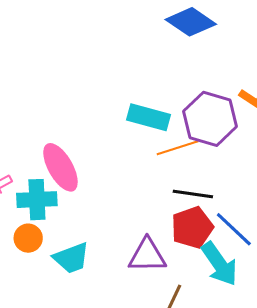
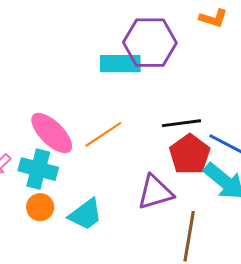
purple hexagon: (210, 119) -> (150, 43), moved
orange line: (178, 148) -> (103, 134), moved
cyan cross: (37, 200) -> (38, 169), turned 33

